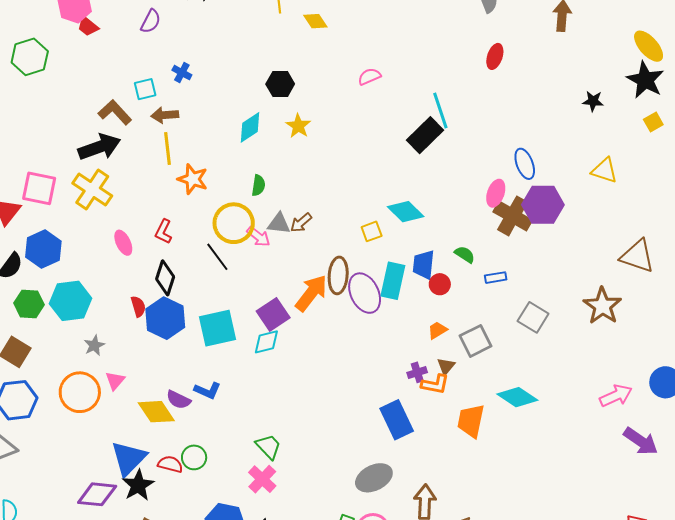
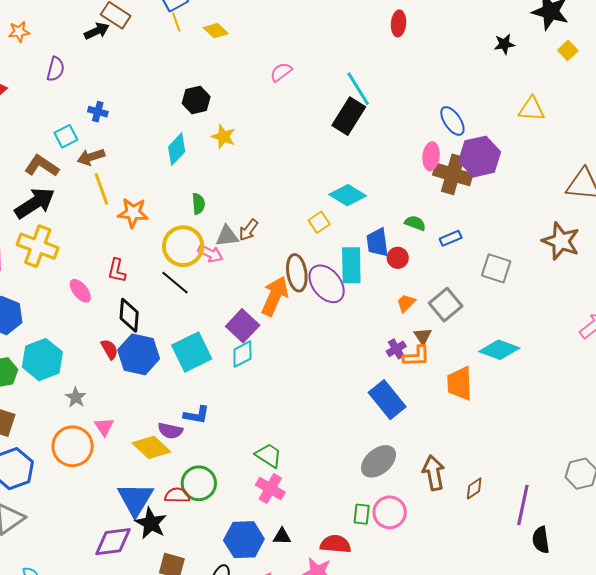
green circle: (194, 457) -> (199, 483), size x1.4

